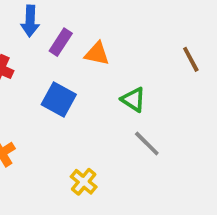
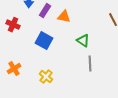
gray line: (147, 143) -> (90, 64), turned 42
yellow cross: (84, 182) -> (46, 77), moved

